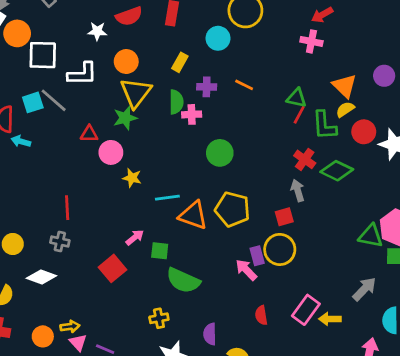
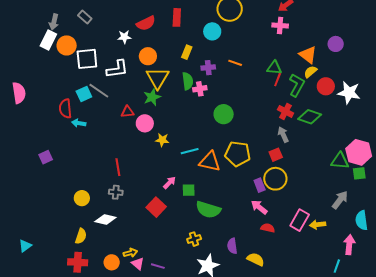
green L-shape: (324, 125) -> (297, 85), turned -140
pink arrow: (246, 270) -> (259, 207), moved
red semicircle: (261, 315) -> (268, 228), turned 120

